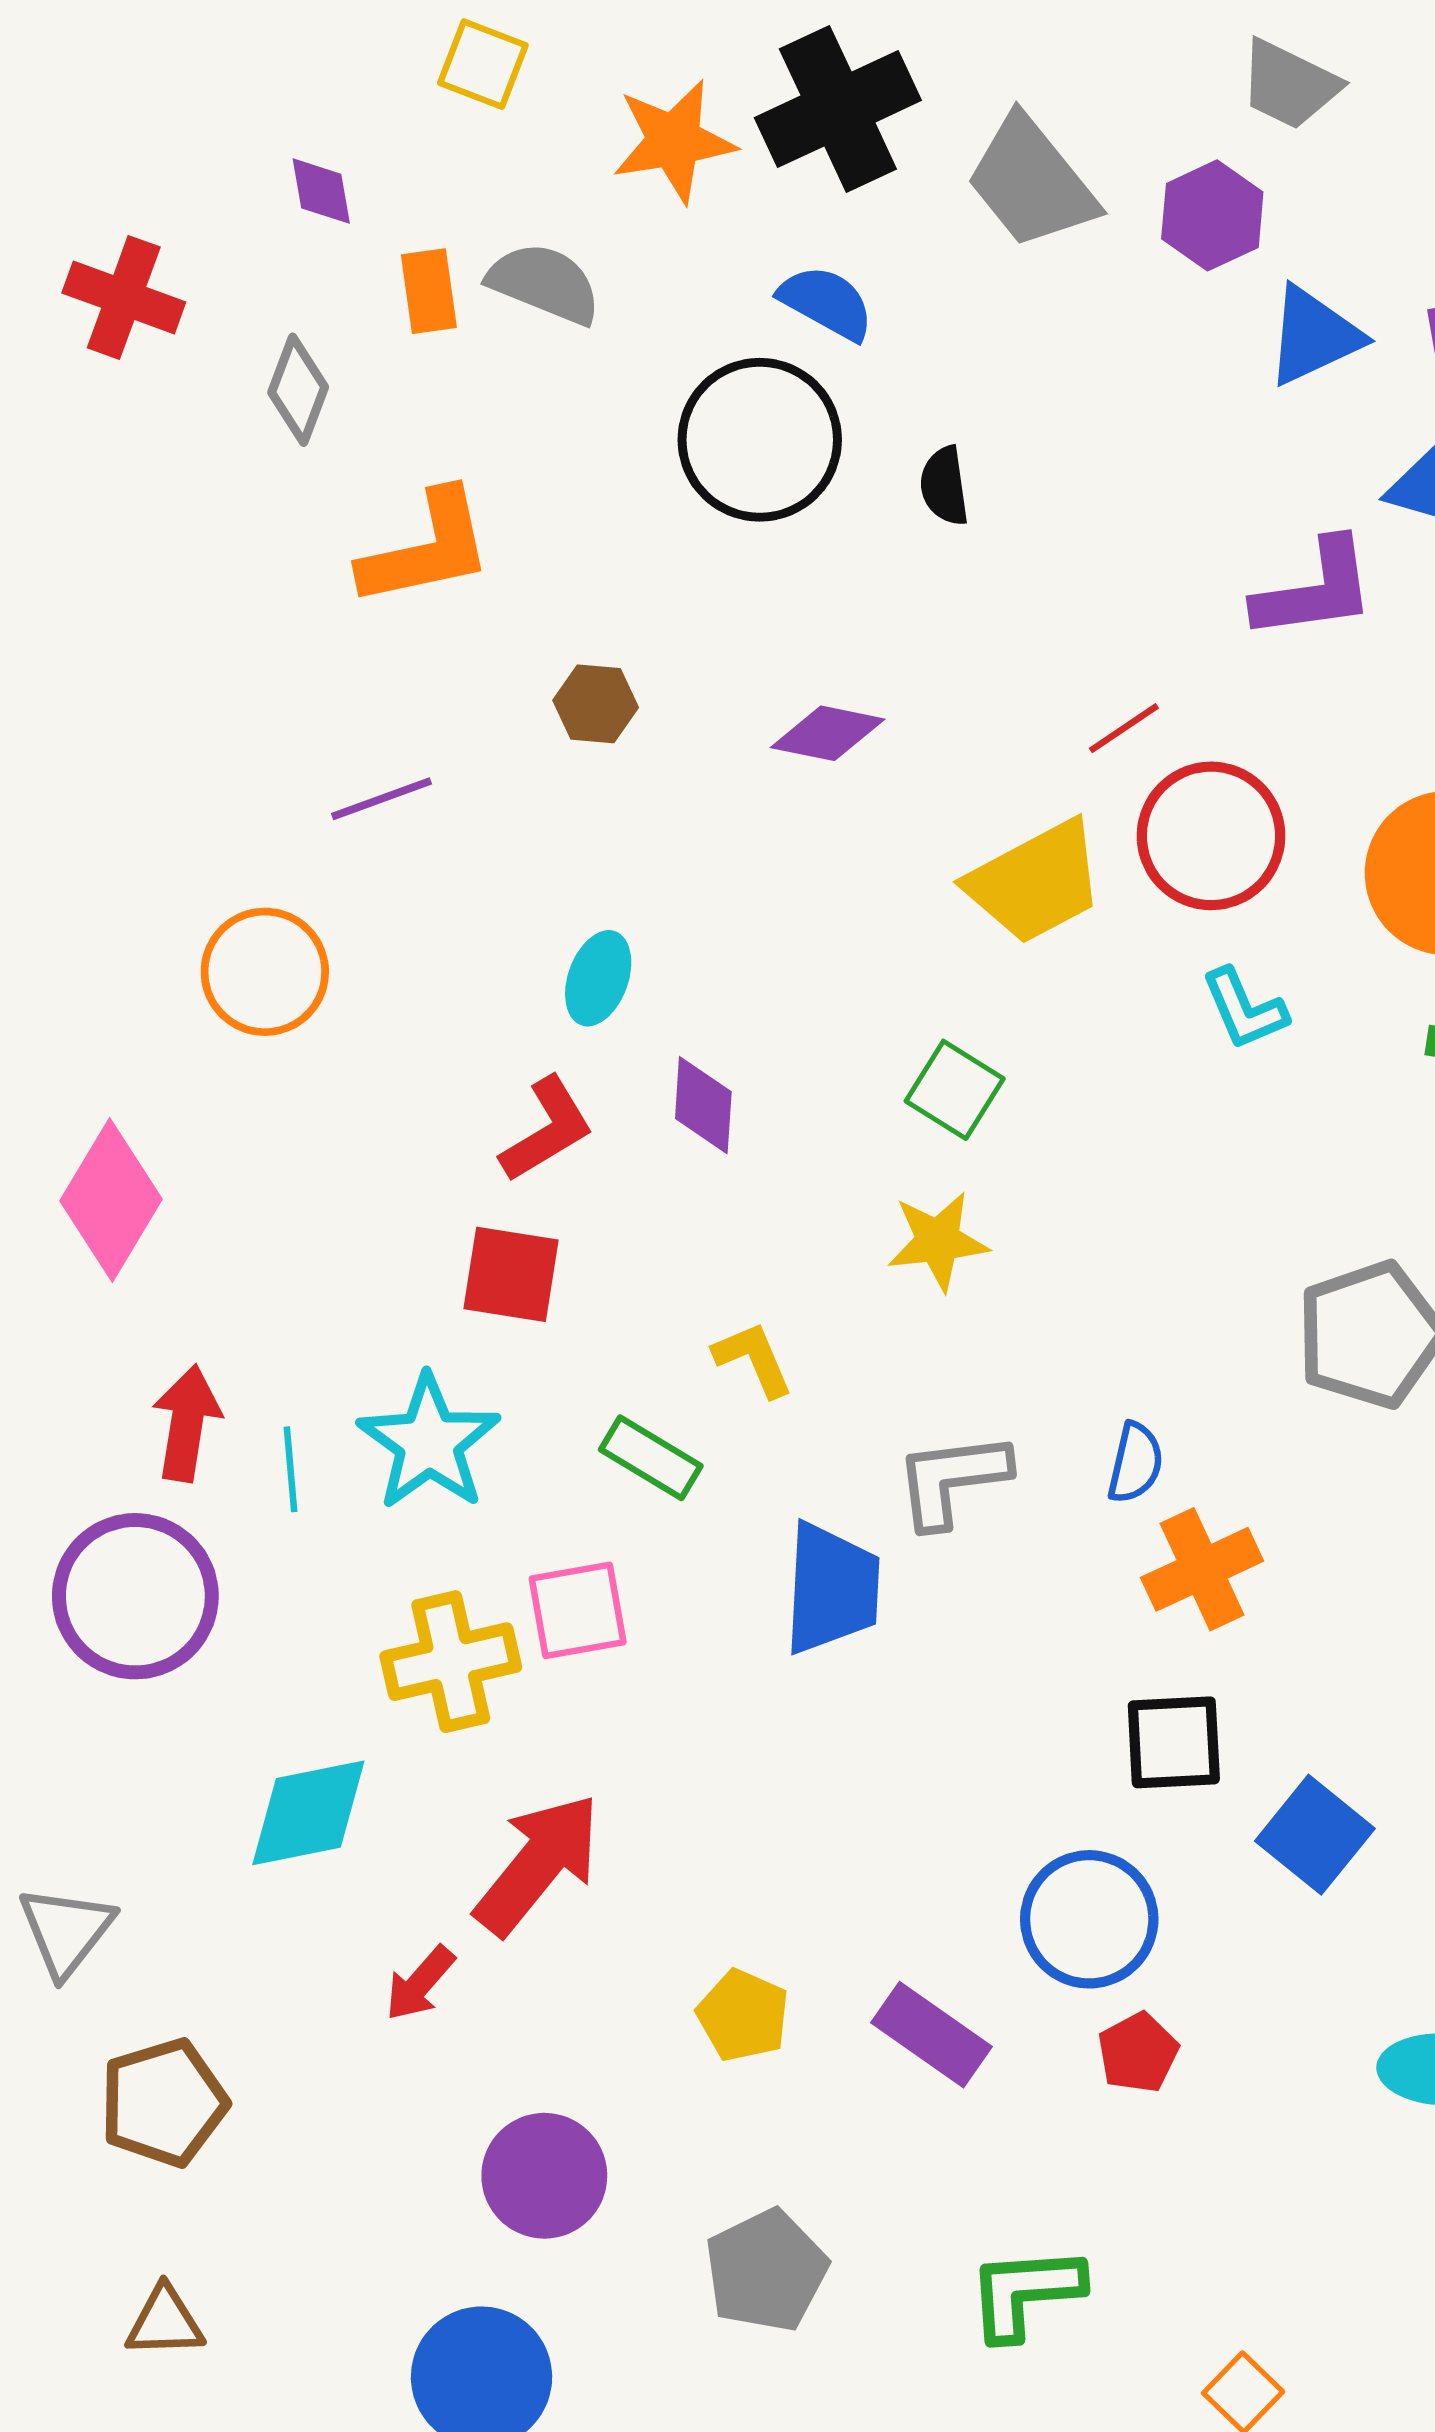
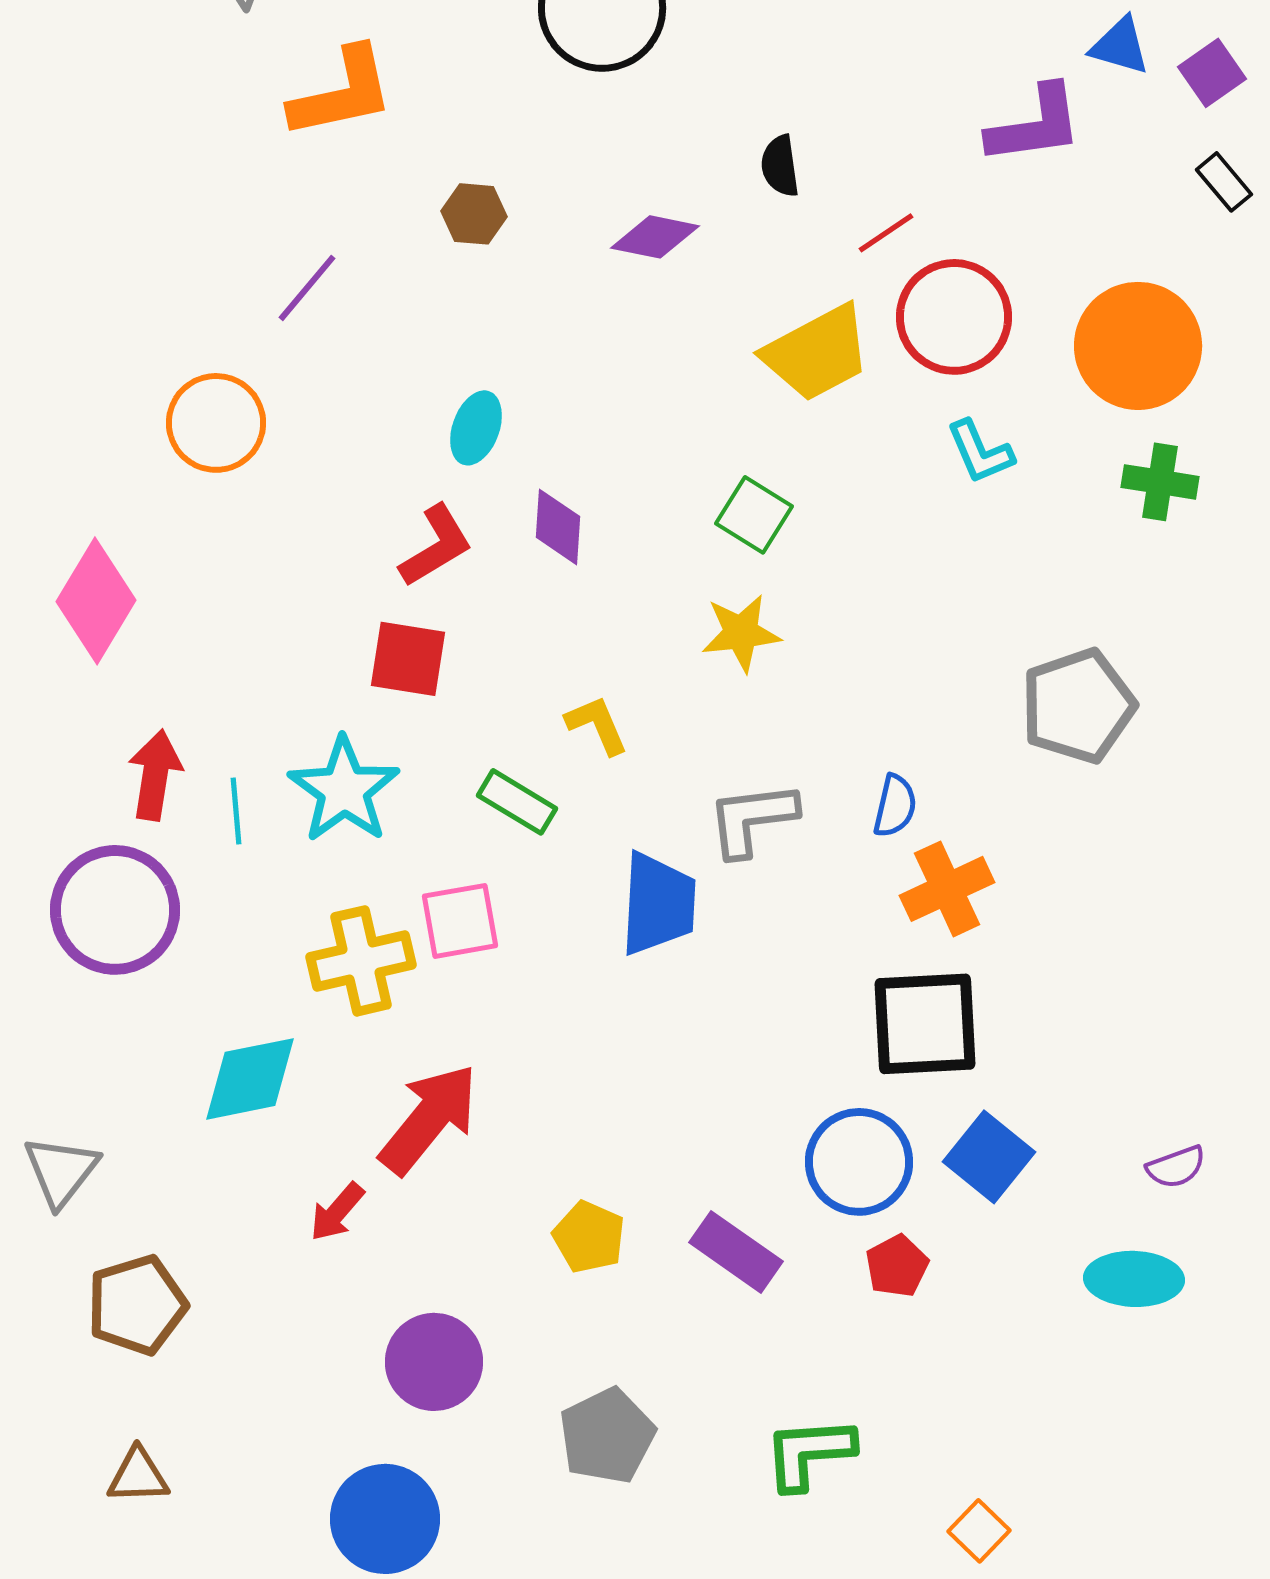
black semicircle: (944, 486) -> (780, 166), moved
purple line: (382, 799) -> (307, 288), turned -30
black square: (1174, 1742) -> (925, 1024), size x1.4
blue square: (1315, 1835) -> (989, 1157), moved

